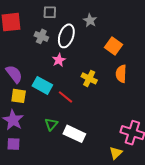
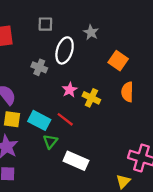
gray cross: (41, 36) -> (39, 67), moved
pink star: (59, 60) -> (70, 90), moved
cyan rectangle: (42, 85) -> (39, 120), moved
green triangle: (51, 124) -> (50, 141), moved

